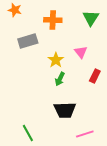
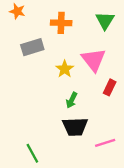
pink triangle: (81, 52) -> (93, 60), size x1.6
green arrow: (60, 79) -> (72, 100), moved
pink line: (85, 134) -> (105, 143), moved

